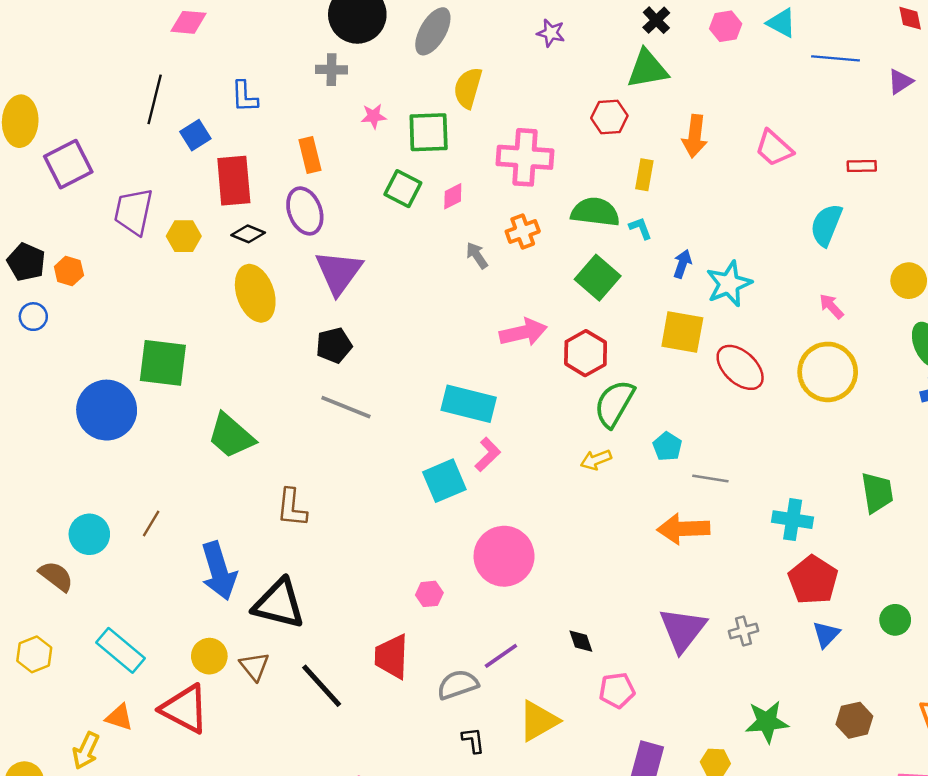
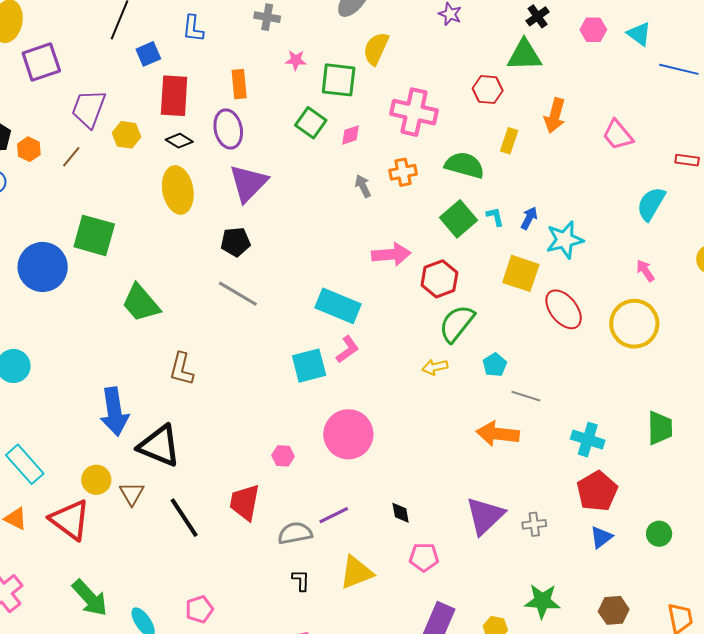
cyan L-shape: (640, 228) -> (495, 217), moved
brown line: (151, 523) -> (71, 157), moved

